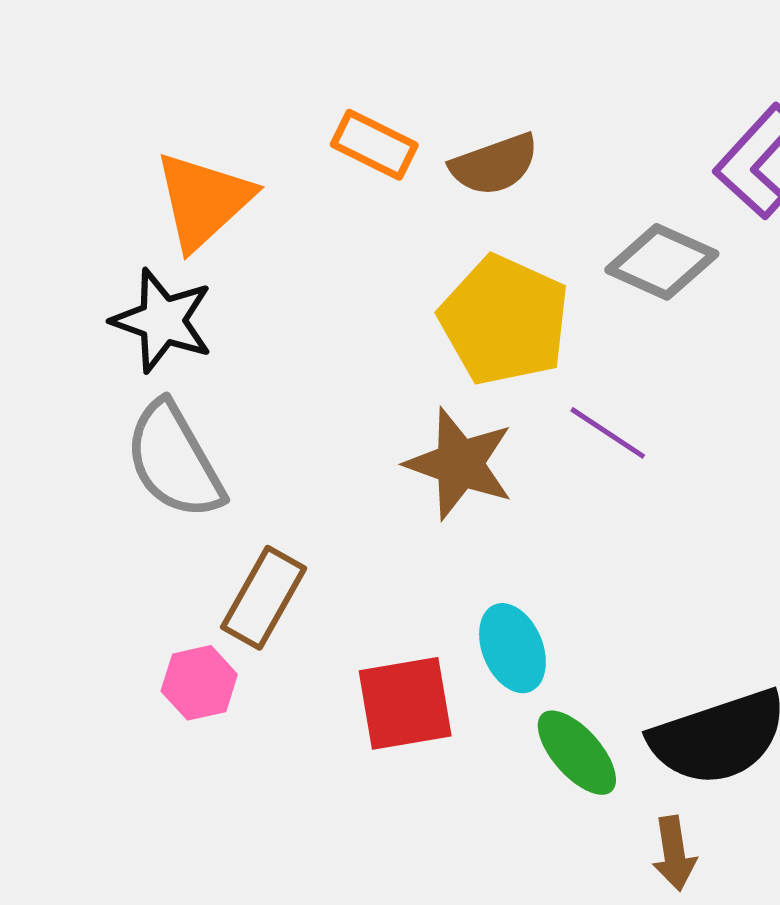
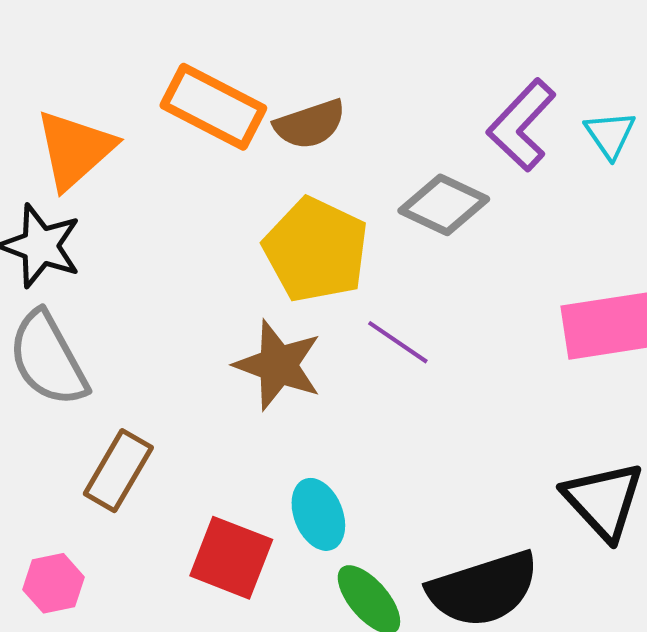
orange rectangle: (374, 145) -> (213, 107), size x1.5
pink hexagon: (199, 683) -> (53, 583), moved
red square: (405, 703) -> (231, 558), turned 30

